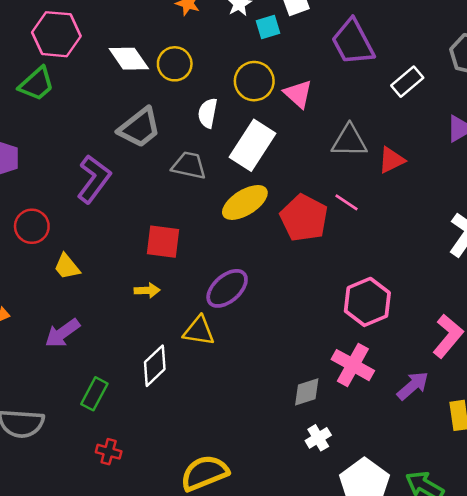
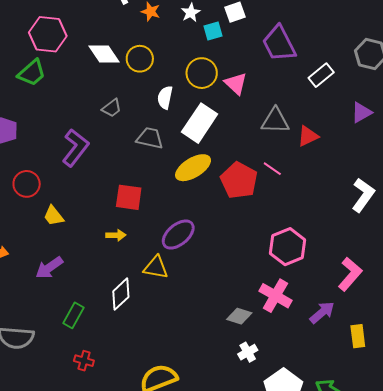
gray trapezoid: (140, 128) -> (112, 108), size x0.6
gray diamond: (307, 392) -> (239, 316), turned 35

